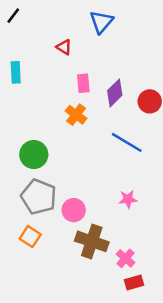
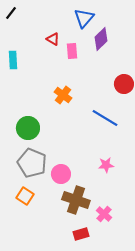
pink rectangle: (83, 83) -> (72, 51), moved
purple diamond: (115, 93) -> (101, 39), moved
red rectangle: (134, 282) -> (81, 234), moved

